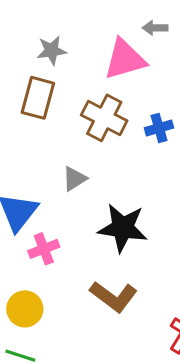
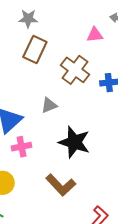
gray star: (52, 50) -> (28, 19), moved
pink triangle: (125, 59) -> (95, 35), size x0.6

